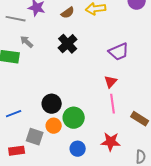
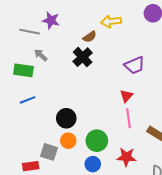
brown semicircle: (68, 13) -> (90, 37), moved
blue line: (14, 114) -> (28, 100), moved
green circle: (74, 118) -> (97, 141), moved

